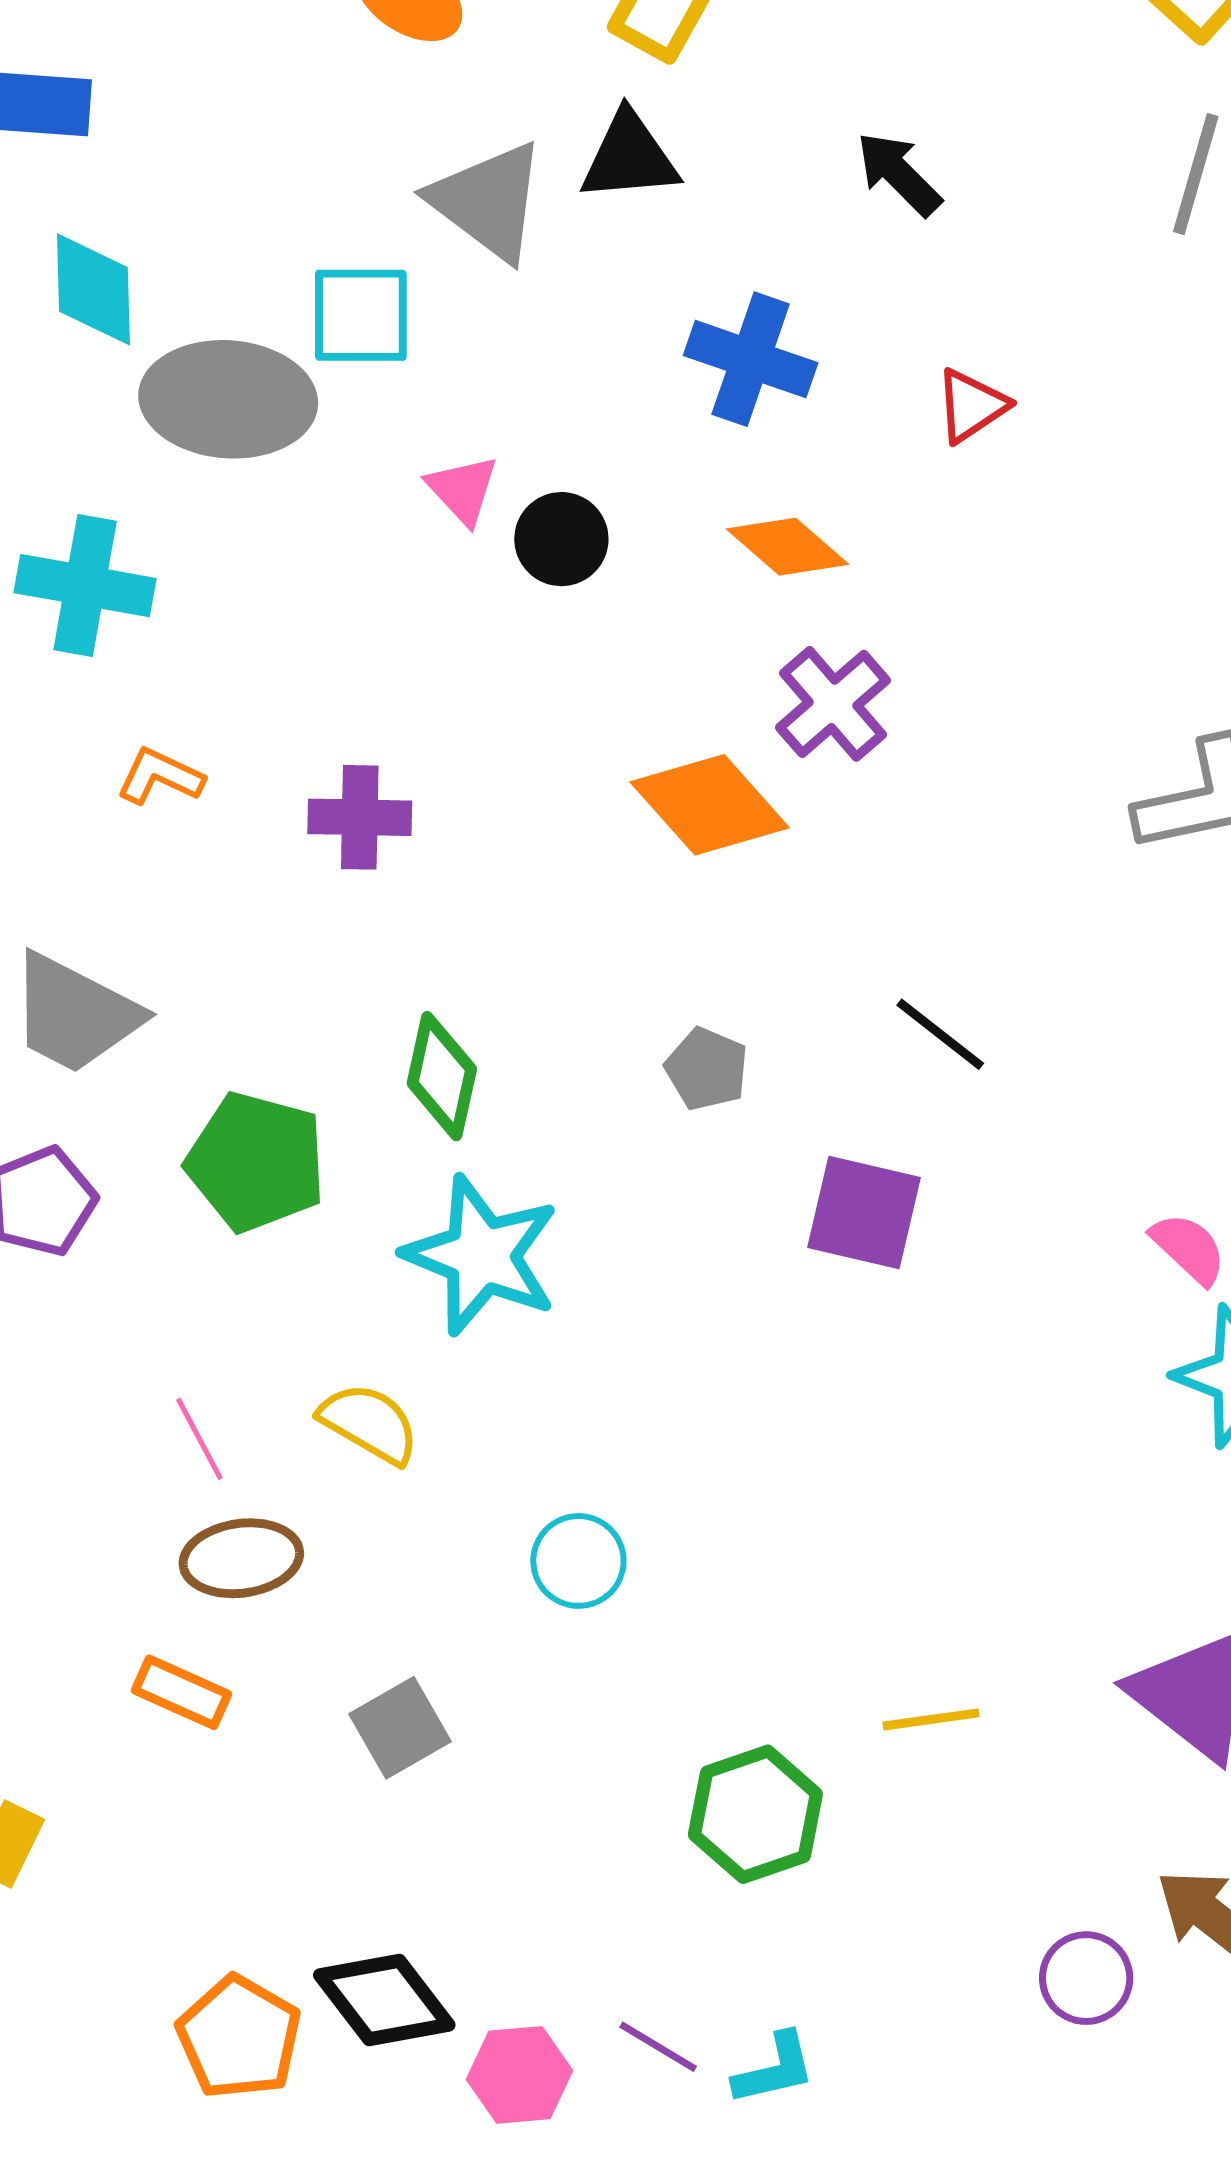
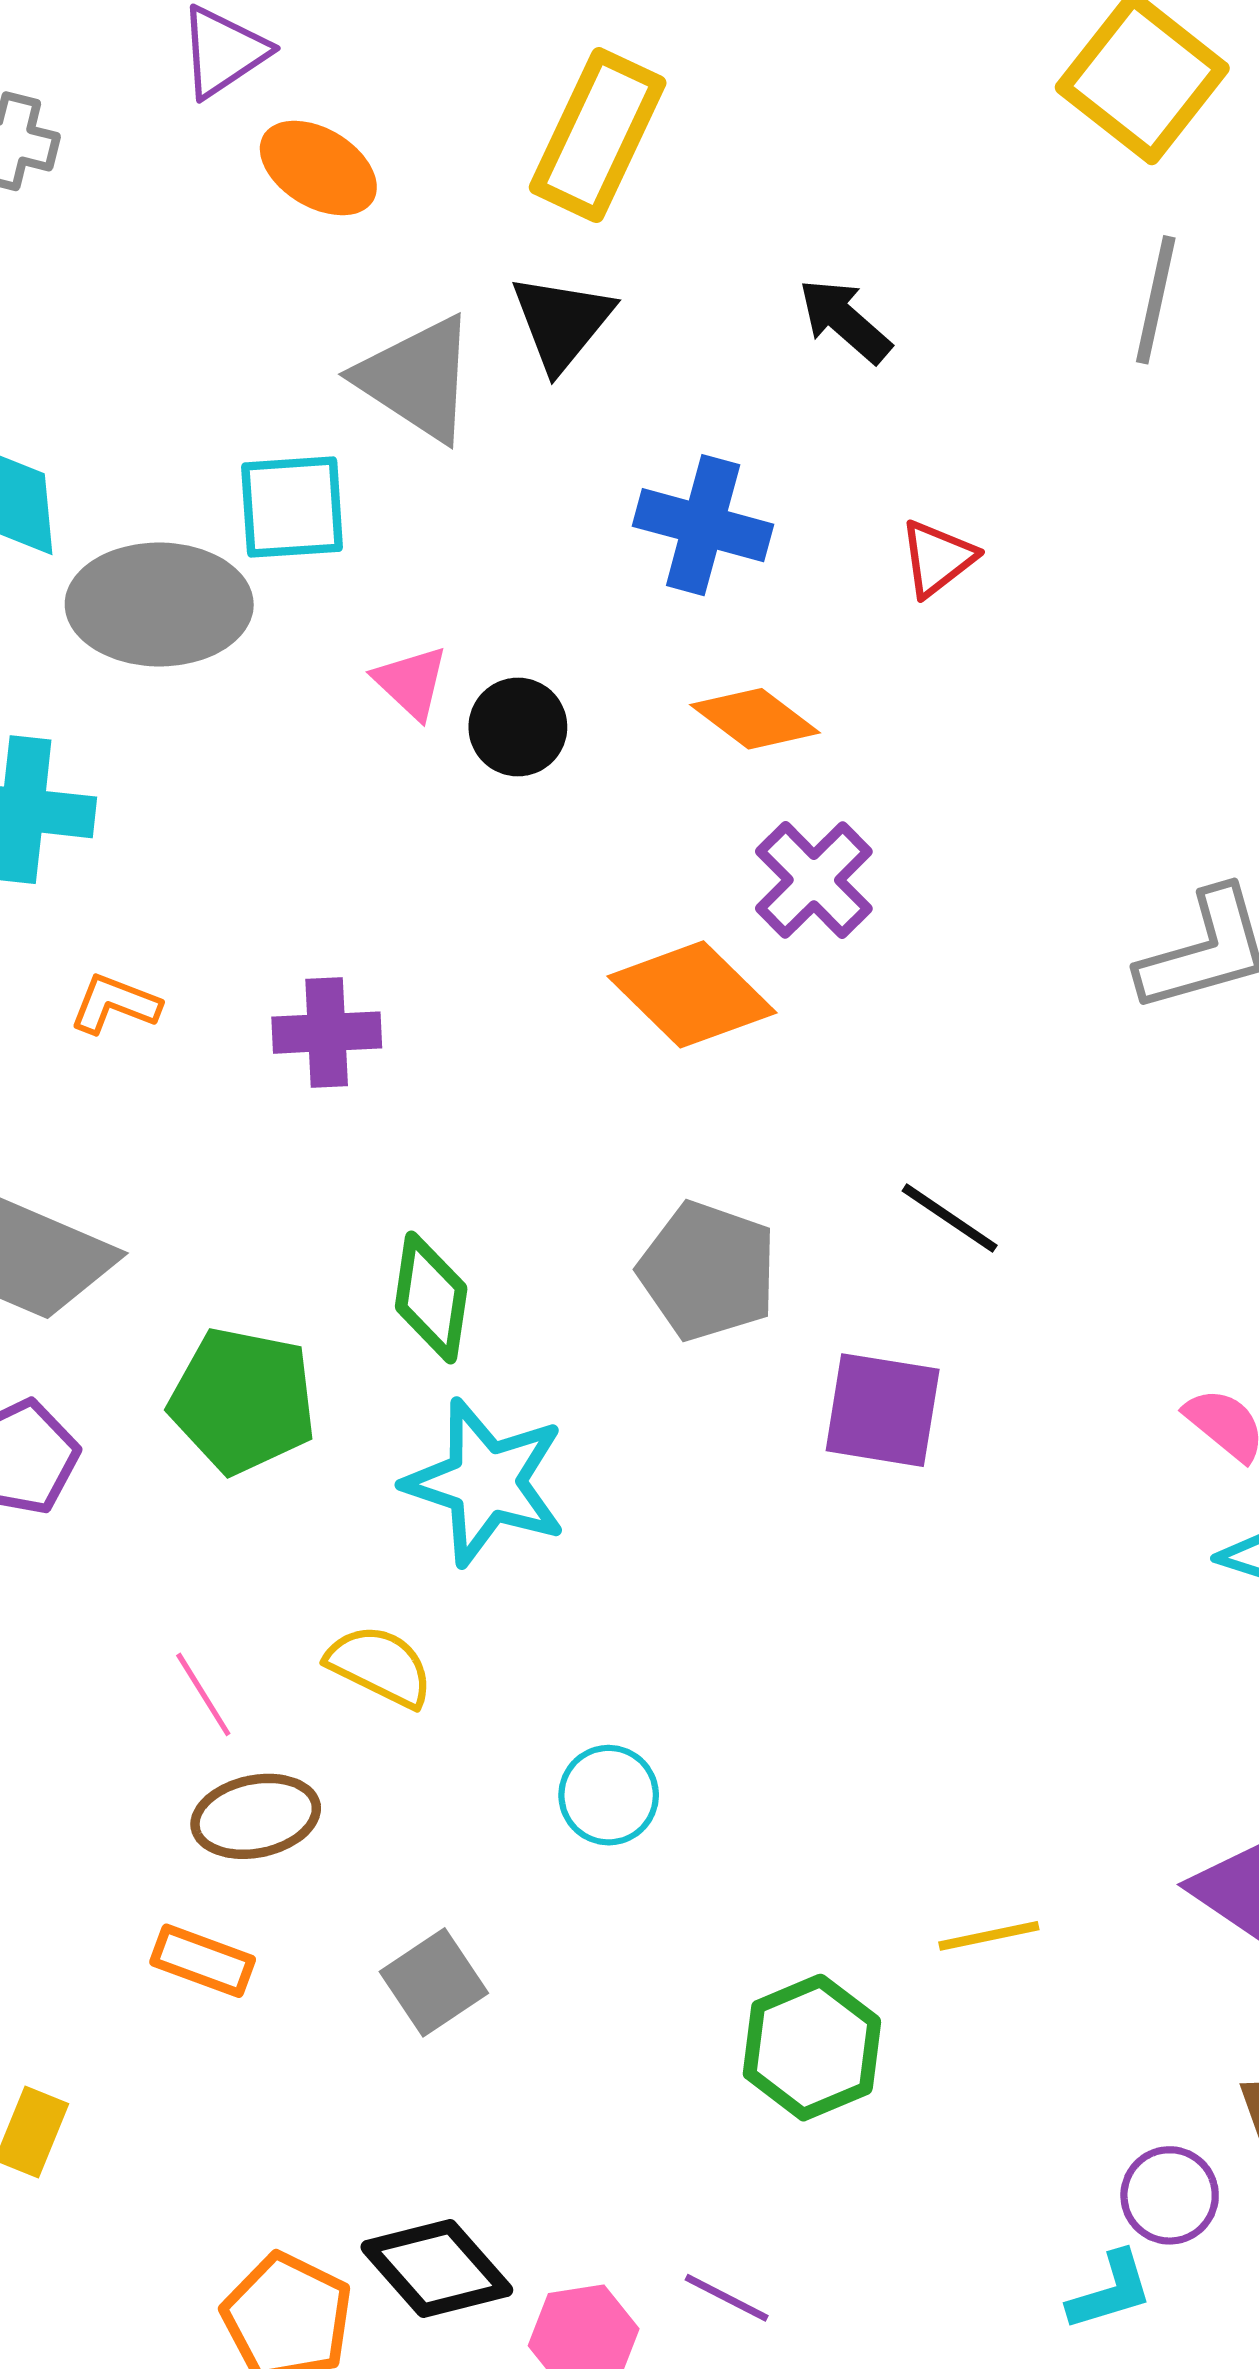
black triangle: (629, 157) -> (562, 322), turned -42
gray pentagon: (707, 1069) -> (708, 1271), size x1.6
cyan L-shape: (774, 2069) -> (1110, 2291), moved

